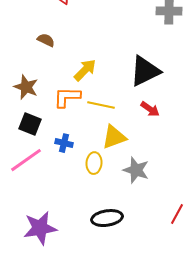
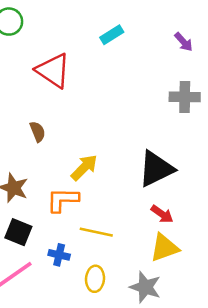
brown semicircle: (46, 40) -> (38, 132), turned 42
yellow line: (101, 105) -> (96, 232), moved
yellow triangle: (114, 137) -> (164, 248), moved

